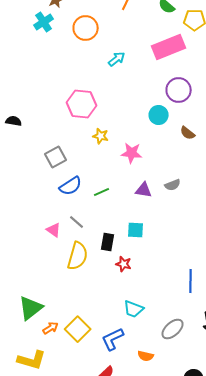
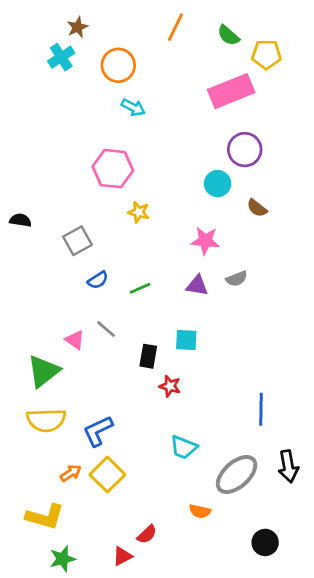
cyan arrow: (117, 59) -> (133, 107), moved, turned 66
black semicircle: (14, 121) -> (20, 220), moved
pink star: (132, 153) -> (205, 241), moved
blue semicircle: (71, 186) -> (98, 280), size x0.7
yellow semicircle: (78, 256) -> (46, 420), moved, turned 72
green triangle: (31, 308) -> (44, 371), moved
gray ellipse: (173, 329) -> (237, 475), size x1.4
blue L-shape: (113, 339) -> (98, 431), moved

